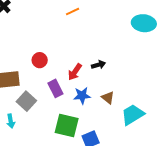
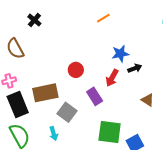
blue star: (82, 96) -> (120, 54), moved

